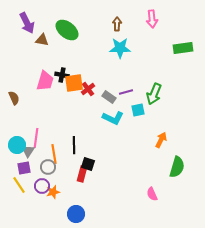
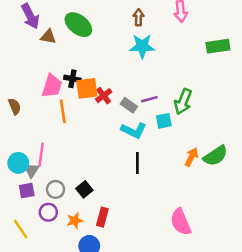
black line: (74, 145) -> (137, 163), moved
orange line: (54, 154) -> (63, 111), moved
black square: (88, 164) -> (84, 189), moved, turned 32
green semicircle: (177, 167) -> (216, 156), moved, turned 40
red rectangle: (82, 174) -> (102, 217), moved
yellow line: (19, 185) -> (21, 229), moved
orange star: (53, 192) -> (75, 221), moved
pink semicircle: (152, 194) -> (181, 222), size x1.6

